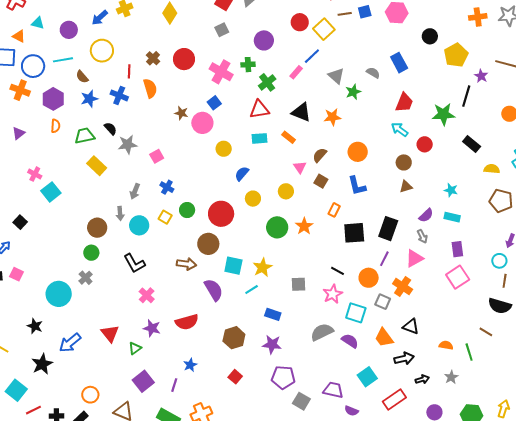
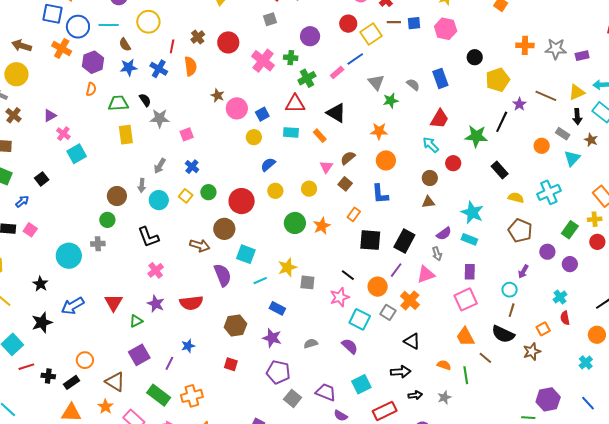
blue square: (214, 103) -> (262, 114), moved
orange star: (332, 117) -> (379, 131), moved
purple triangle: (19, 133) -> (50, 115), moved
yellow rectangle: (97, 166) -> (126, 135), turned 30
cyan star: (451, 190) -> (472, 212), size x1.6
yellow star: (262, 267) -> (287, 267), moved
gray cross: (86, 278) -> (98, 244), turned 32
gray semicircle: (322, 332) -> (311, 344), moved, size x0.6
orange trapezoid: (384, 338) -> (465, 337), moved
red square: (235, 377) -> (231, 364), turned -32

